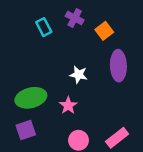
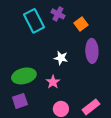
cyan rectangle: (44, 27) -> (34, 21), size x1.6

